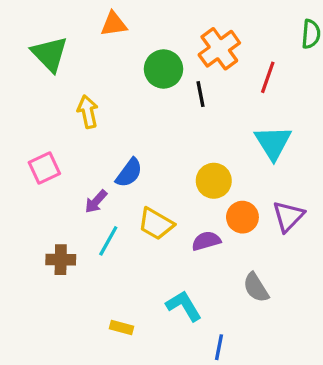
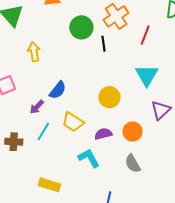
purple triangle: (288, 216) -> (161, 110), moved
orange circle: (242, 217) -> (133, 132), moved
cyan L-shape: (184, 306) -> (89, 158), moved
yellow rectangle: (121, 328) -> (49, 185), size x1.5

